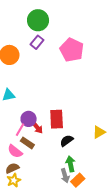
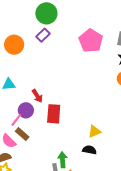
pink pentagon: (72, 50) -> (91, 41), moved
red arrow: (37, 127) -> (37, 96), moved
black semicircle: (67, 141) -> (89, 150), moved, turned 40

